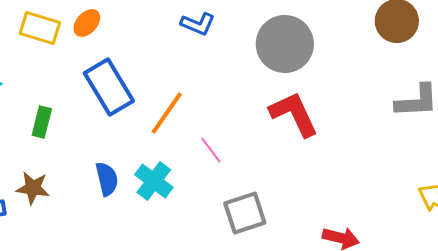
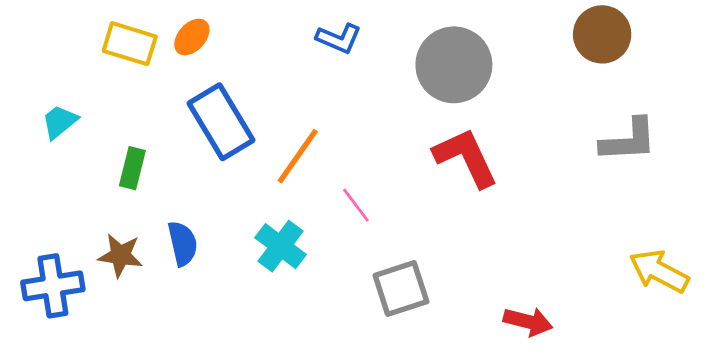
blue semicircle: (107, 179) -> (183, 243), moved

